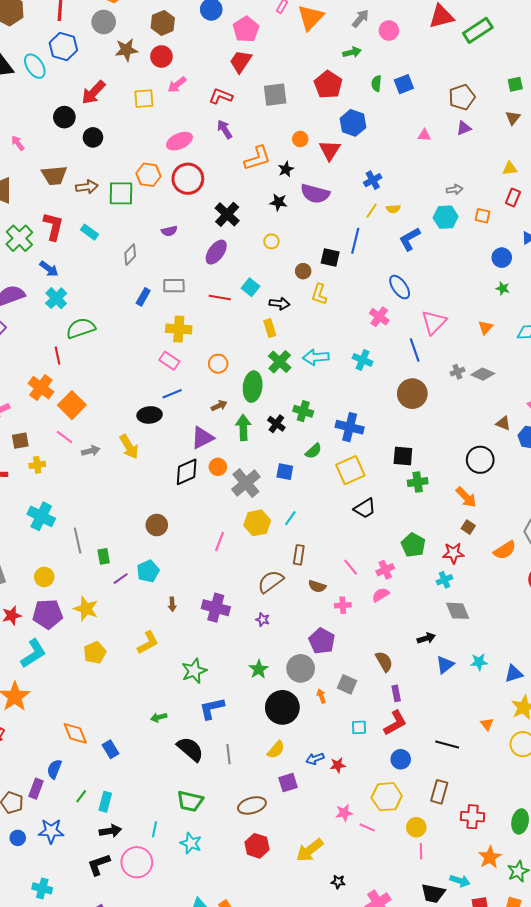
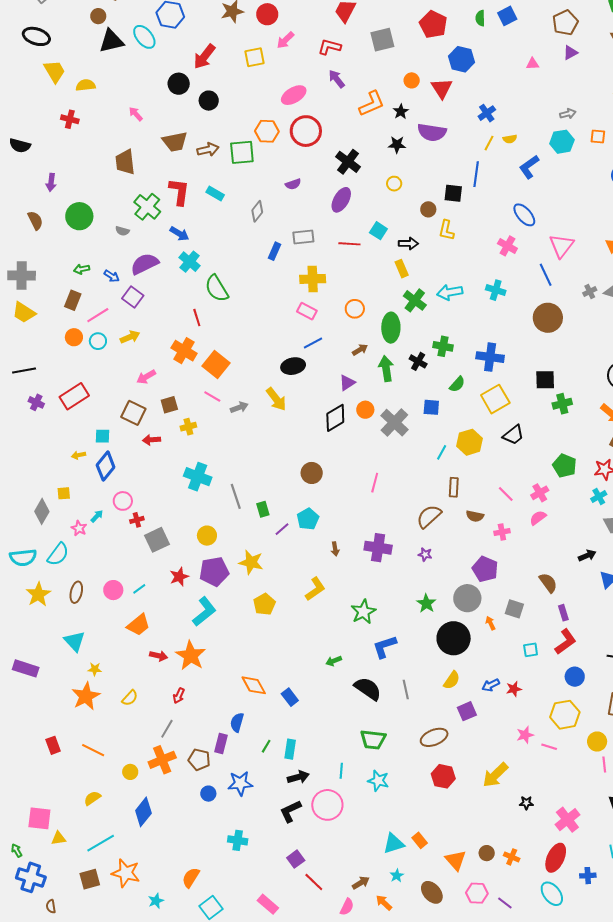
green semicircle: (81, 328) -> (217, 288), turned -96
purple triangle: (202, 438) -> (347, 383), size x0.7
yellow hexagon: (257, 523) -> (469, 442), moved

